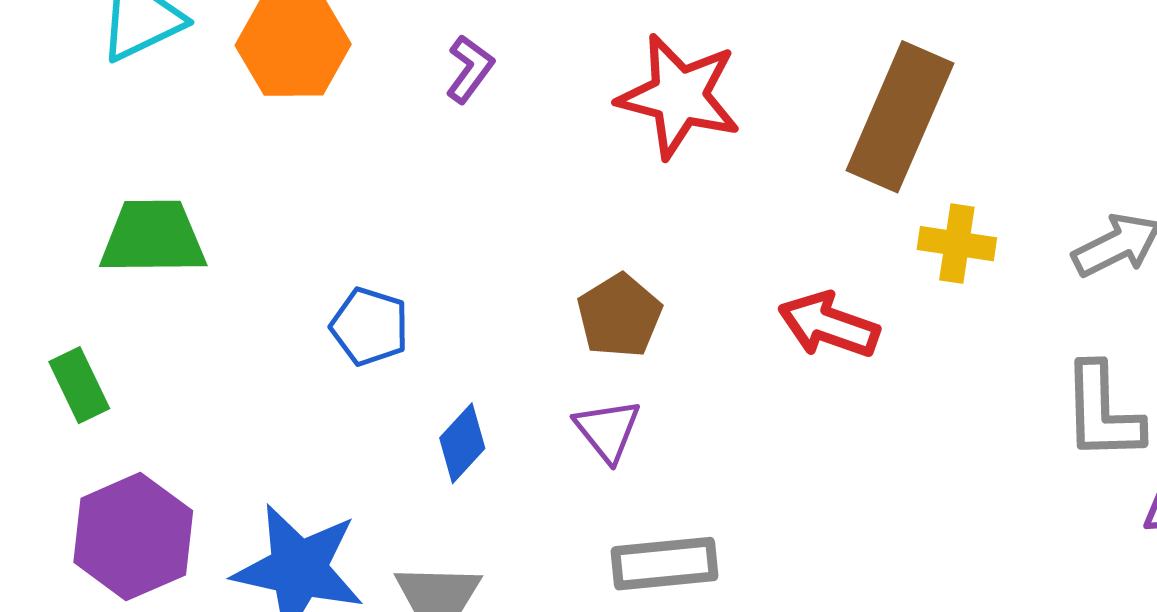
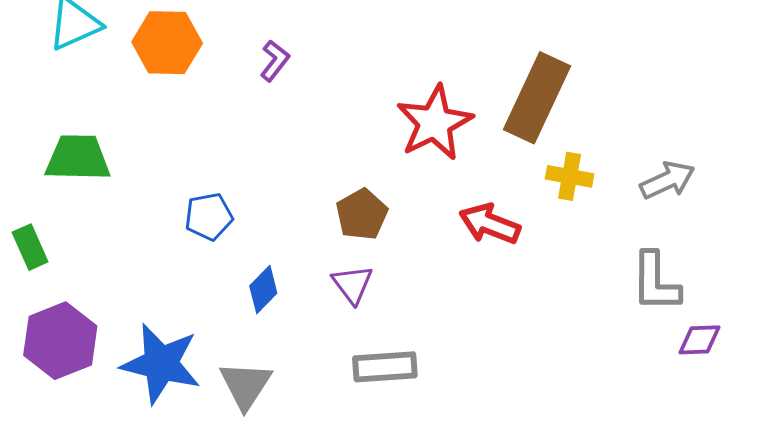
red star: (679, 96) -> (435, 123), moved, turned 30
blue pentagon: (370, 327) -> (209, 216), turned -30

